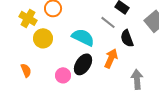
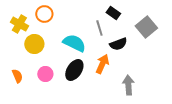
gray line: (108, 22) -> (99, 28), turned 35
black semicircle: (127, 38) -> (118, 44), turned -90
pink circle: (63, 75) -> (45, 74), moved

